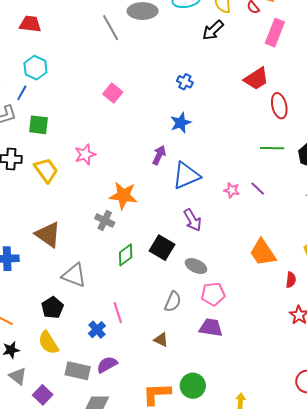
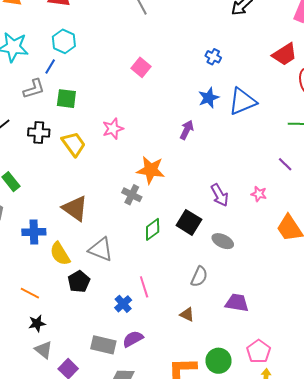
blue triangle: (186, 176) -> (242, 101), moved
pink star: (232, 190) -> (259, 194), moved
pink pentagon: (213, 294) -> (259, 351), moved, turned -30
yellow semicircle: (48, 343) -> (60, 254), moved

